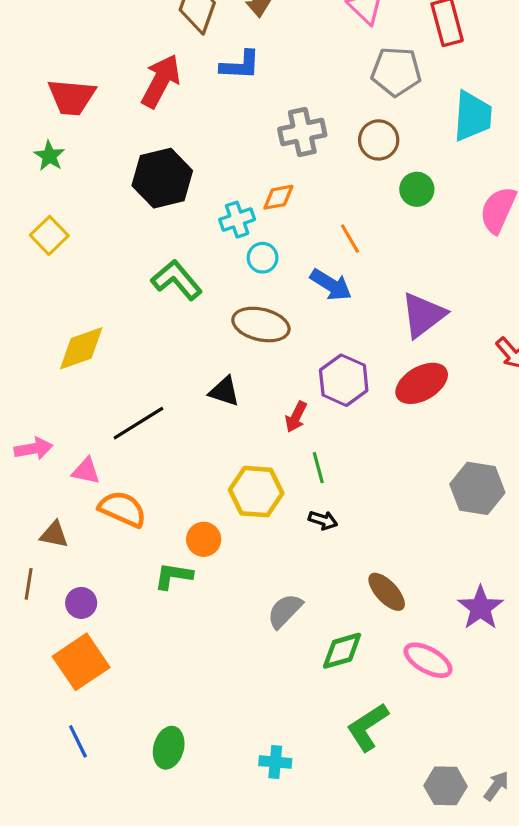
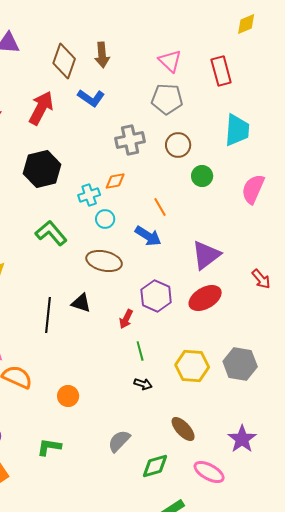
blue L-shape: (240, 65) -> (91, 98), turned 32
gray pentagon: (396, 72) -> (167, 99), moved
black line: (138, 423) -> (48, 315), moved, turned -52
yellow hexagon: (256, 492) -> (192, 366), moved
green L-shape: (173, 576) -> (49, 447), moved

